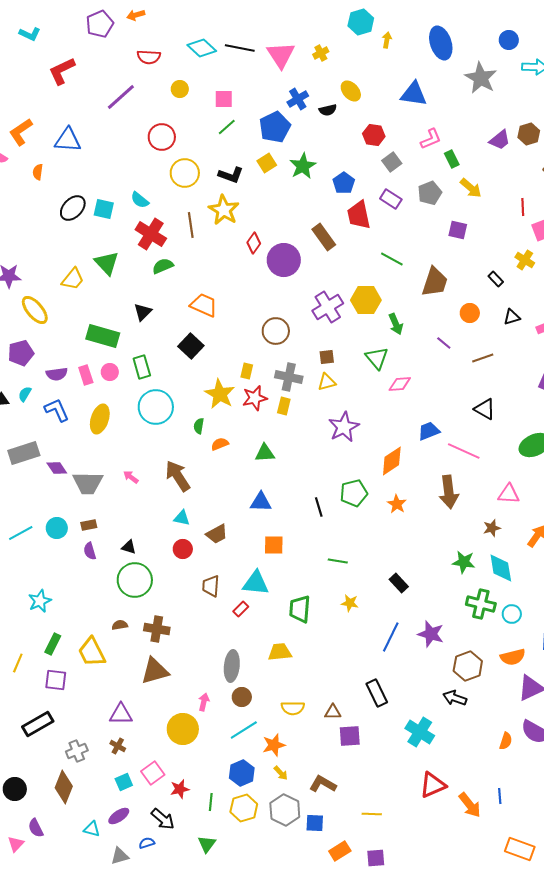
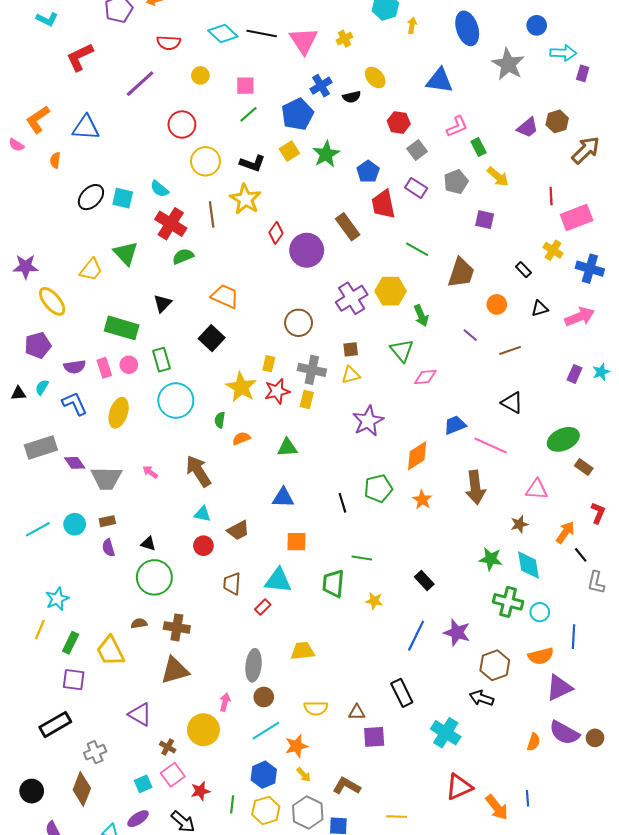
green trapezoid: (300, 609) -> (333, 584), moved
yellow line: (18, 663) -> (40, 630), moved
purple triangle: (121, 714) -> (140, 714), turned 30
brown cross: (118, 746) -> (168, 747), moved

